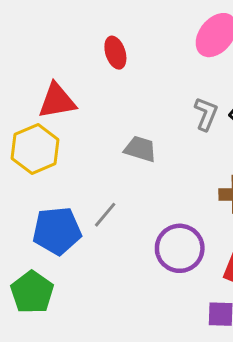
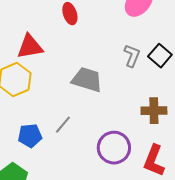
gray trapezoid: (140, 149) -> (87, 80), size x1.4
blue pentagon: (57, 231) -> (30, 136), size x0.7

